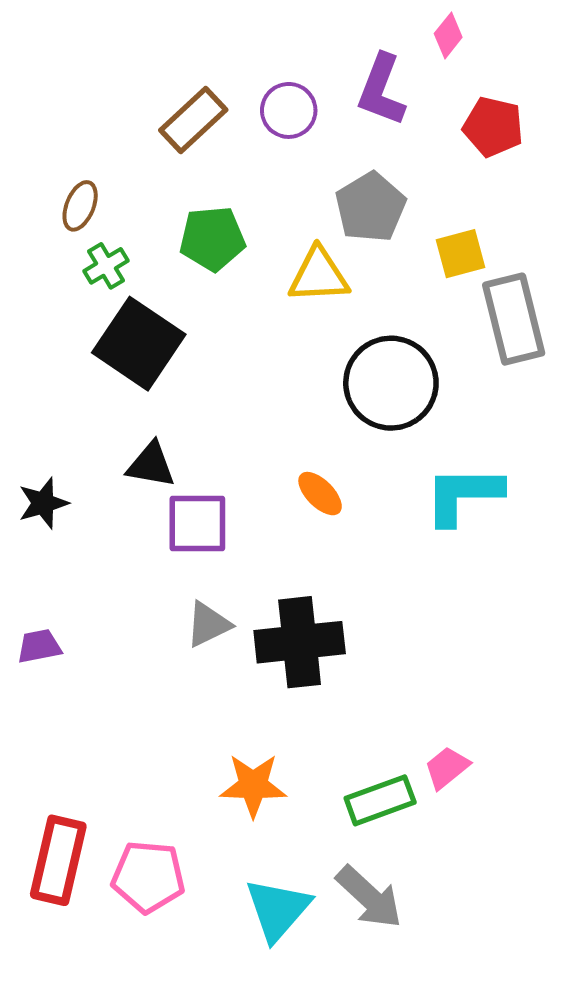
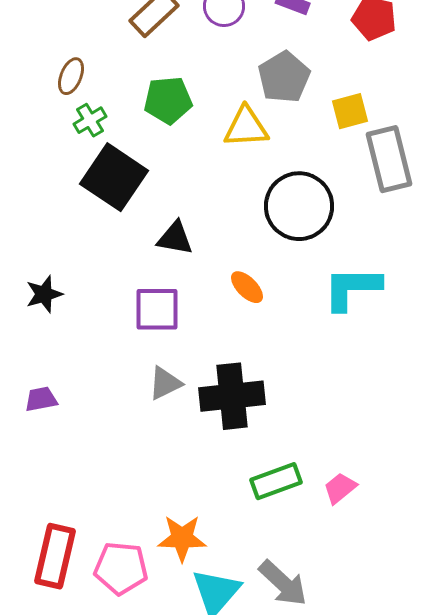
black triangle: (151, 465) -> (175, 238), moved
orange star: (253, 785) -> (182, 538), moved
green rectangle: (380, 800) -> (276, 481), moved

